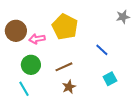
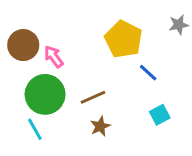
yellow pentagon: (65, 27) -> (123, 39), moved
pink arrow: (37, 39) -> (54, 57), turned 63
green circle: (31, 65) -> (45, 94), size x1.4

